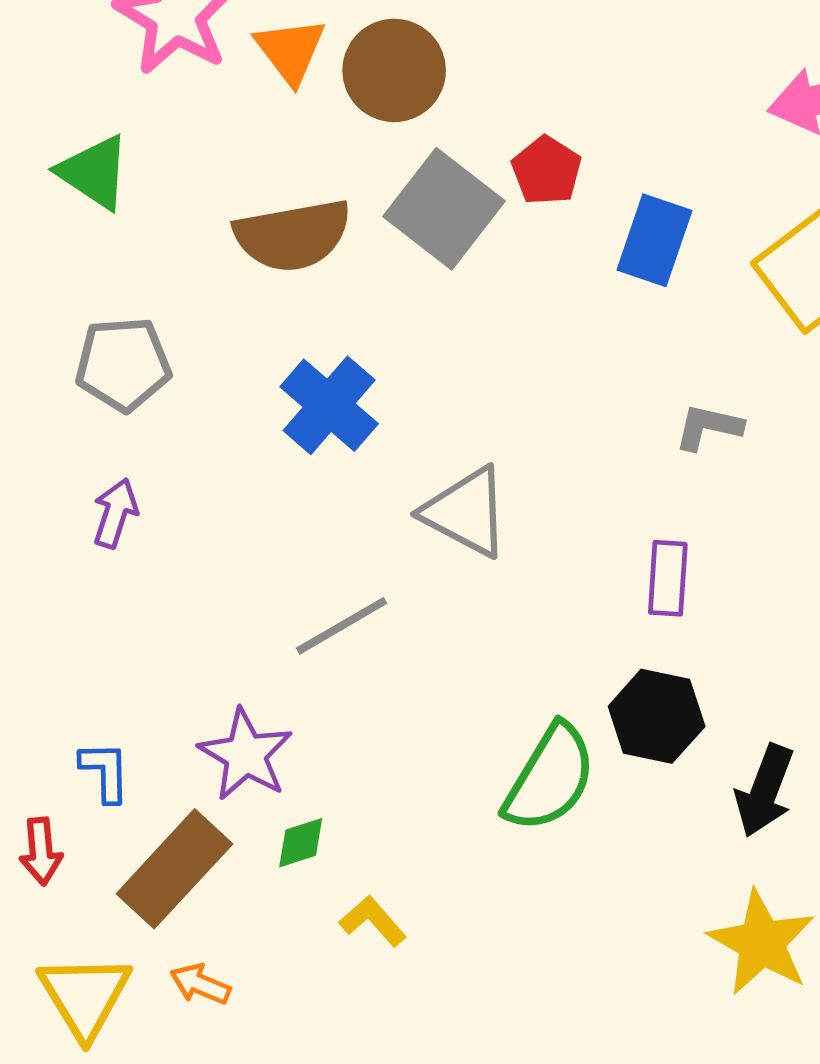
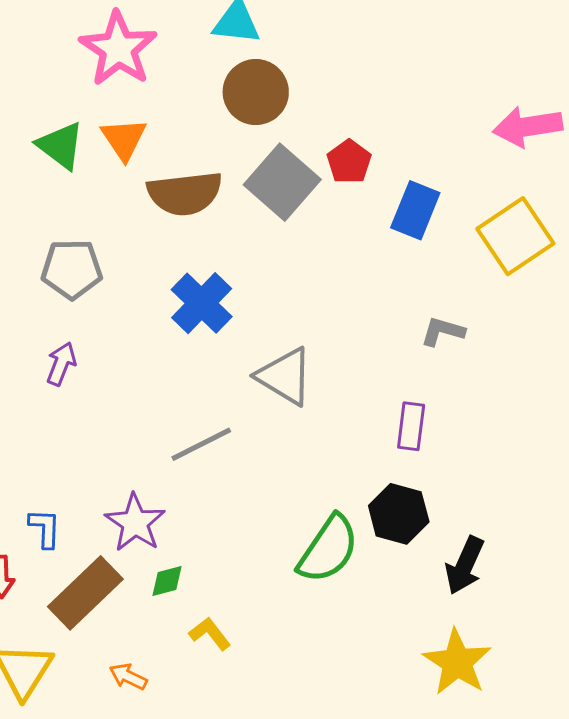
orange triangle: (290, 51) -> (124, 139), moved
orange arrow: (200, 984) -> (128, 677), moved

